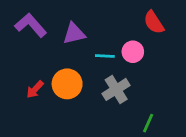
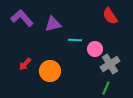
pink circle: (133, 52) -> (95, 49), moved
orange circle: (67, 84) -> (50, 71), moved
gray cross: (116, 89) -> (110, 64), moved

